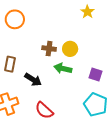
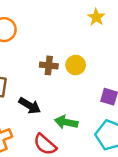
green arrow: (63, 68) -> (66, 122), moved

